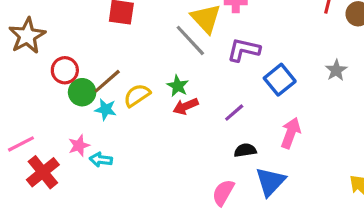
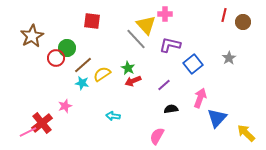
green circle: (82, 92) -> (67, 48), moved
pink line: (21, 144) -> (28, 132), moved
cyan arrow: (101, 160) -> (113, 116), moved
blue triangle: (270, 182) -> (217, 118), moved

